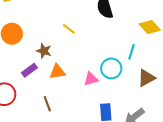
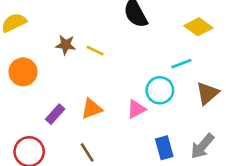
brown star: (44, 51) -> (66, 45), moved
cyan line: (132, 52) -> (181, 64), turned 63

